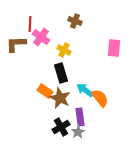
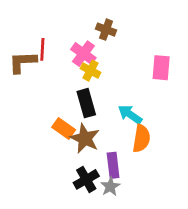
red line: (30, 24) -> (42, 49), moved
pink cross: (41, 37) -> (83, 54), moved
cyan arrow: (85, 90) -> (130, 114), moved
orange semicircle: (100, 98) -> (141, 138), turned 48

